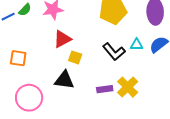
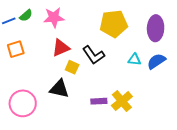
black L-shape: (114, 52) -> (94, 55), moved
orange square: (18, 58) -> (16, 49), moved, turned -30

